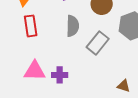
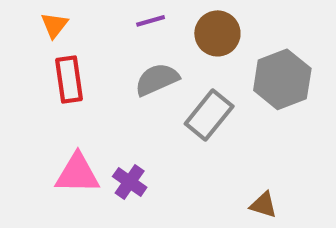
gray semicircle: (73, 26) -> (157, 79), turned -115
purple cross: (60, 75) -> (130, 182), turned 35

